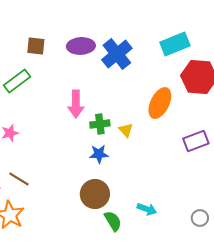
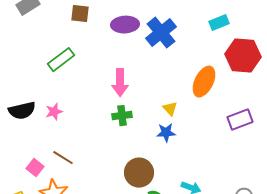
cyan rectangle: (175, 44) -> (219, 23), size x0.7
brown square: (36, 46) -> (80, 14), moved
green cross: (100, 124) -> (122, 116), moved
blue star: (99, 154) -> (166, 133), moved

